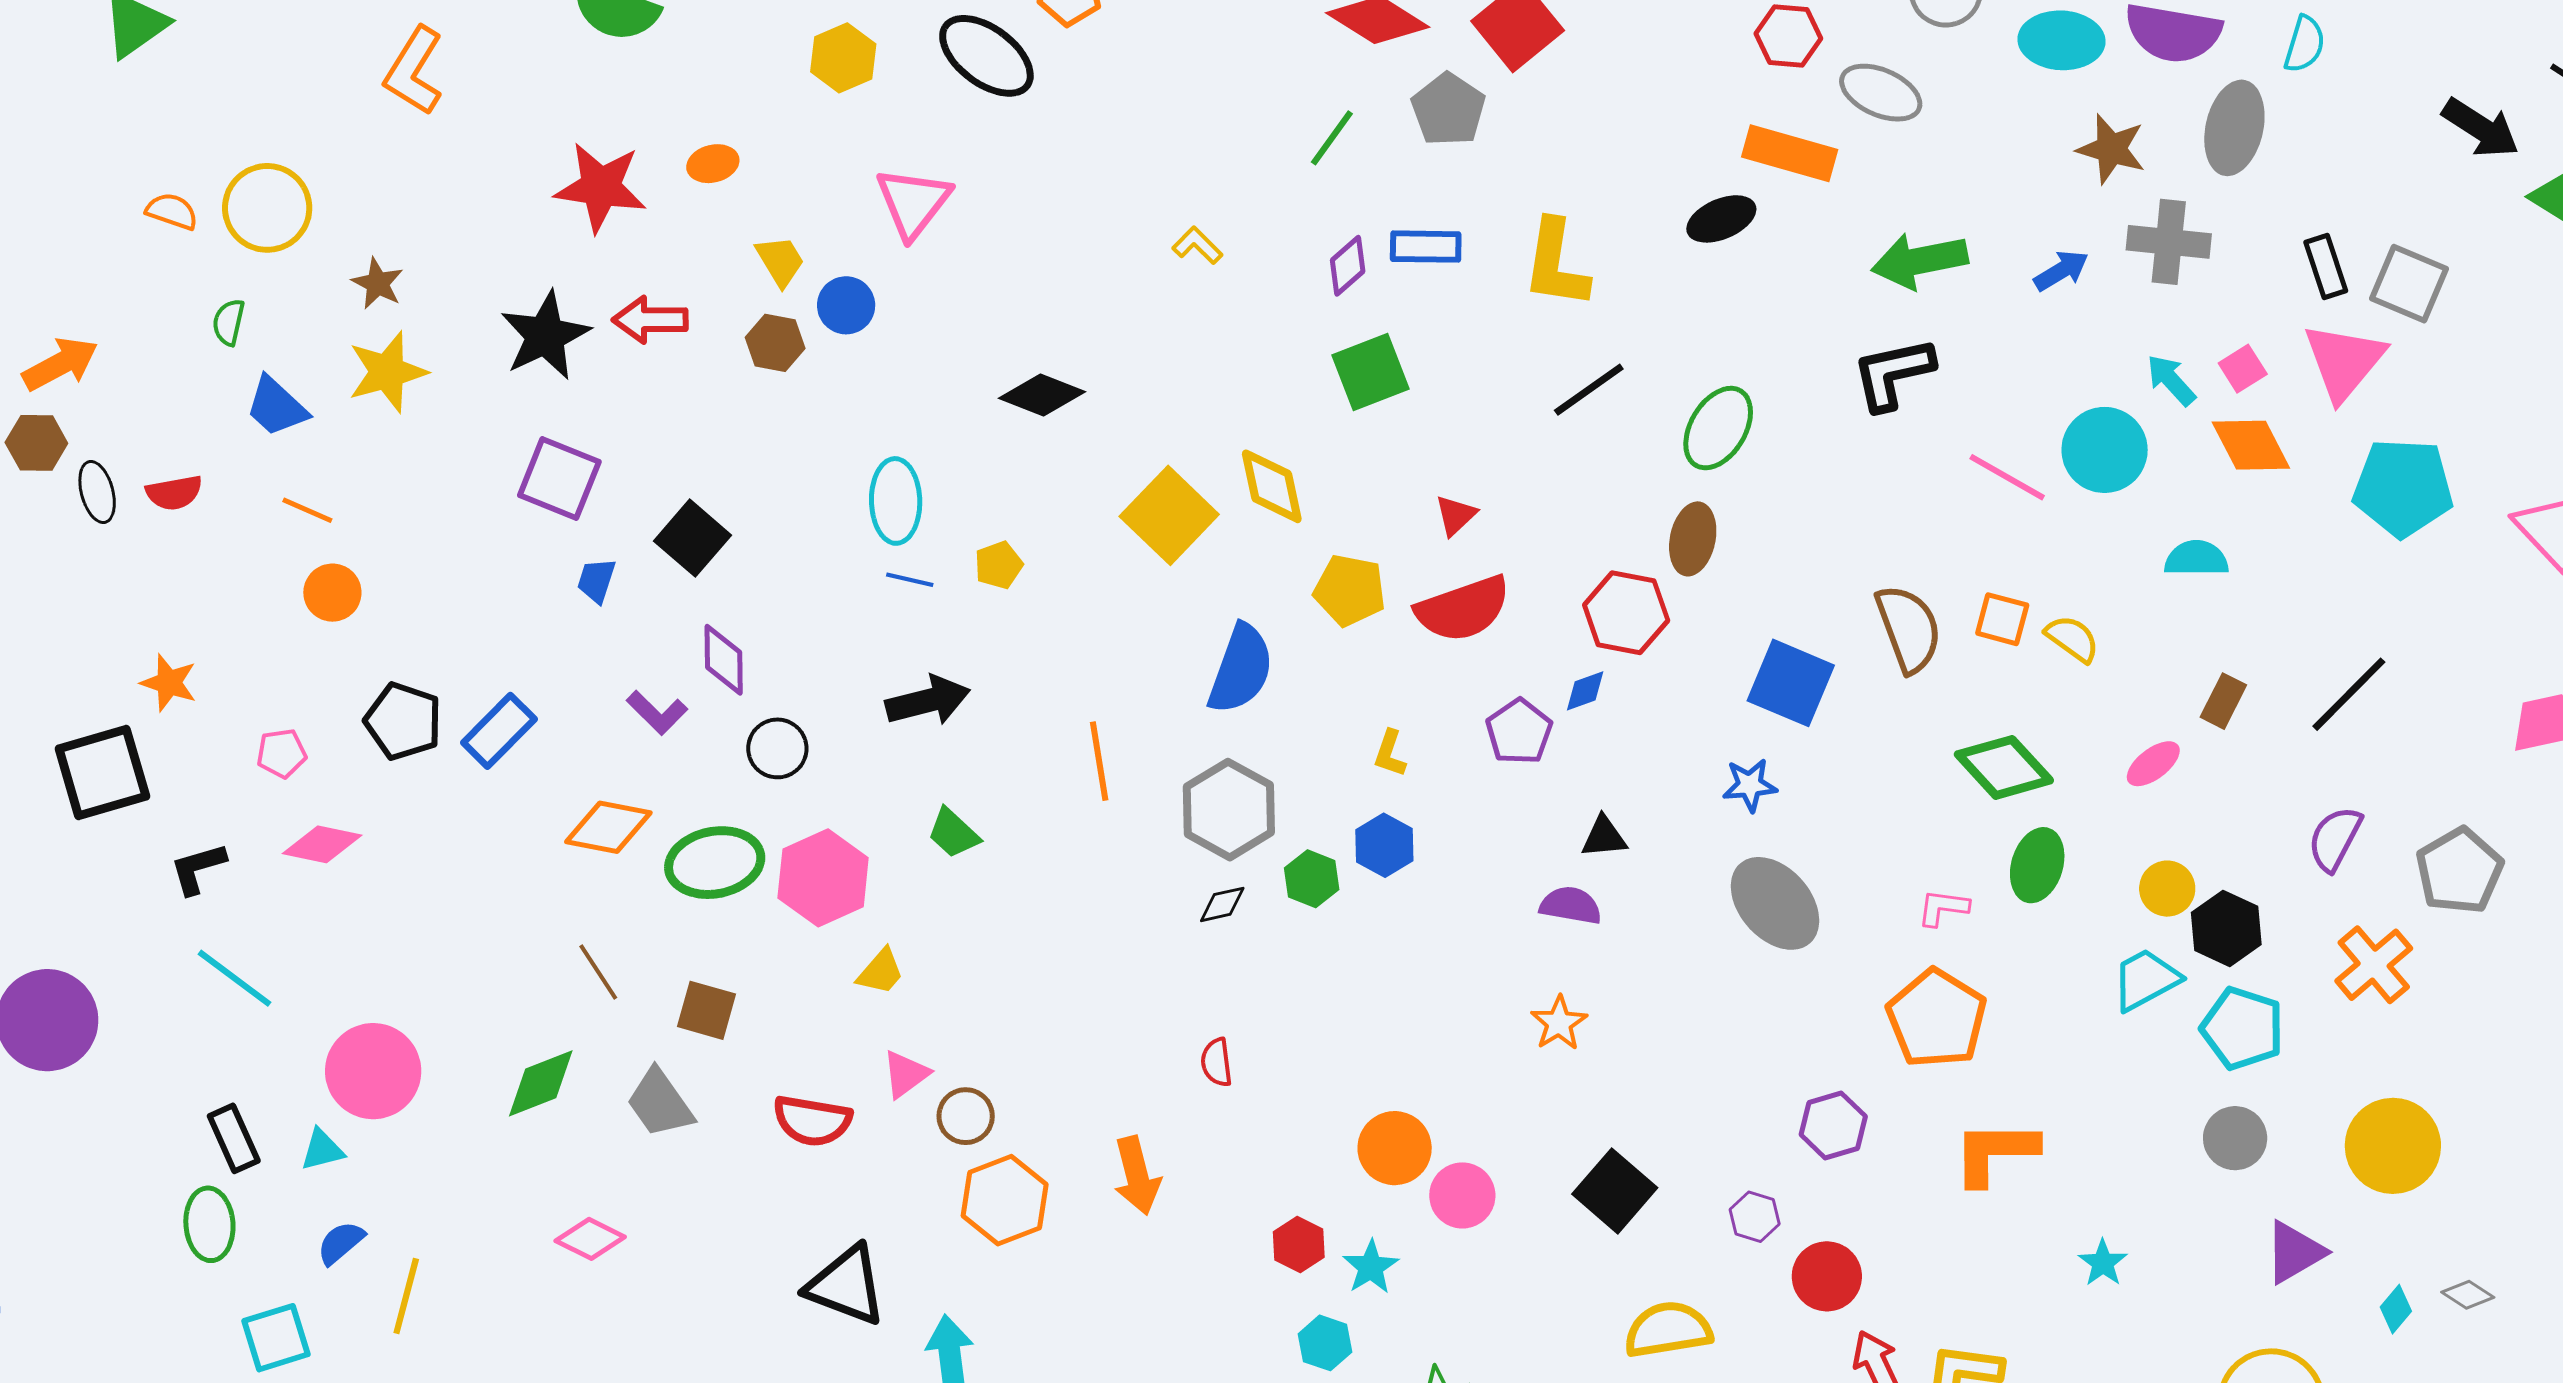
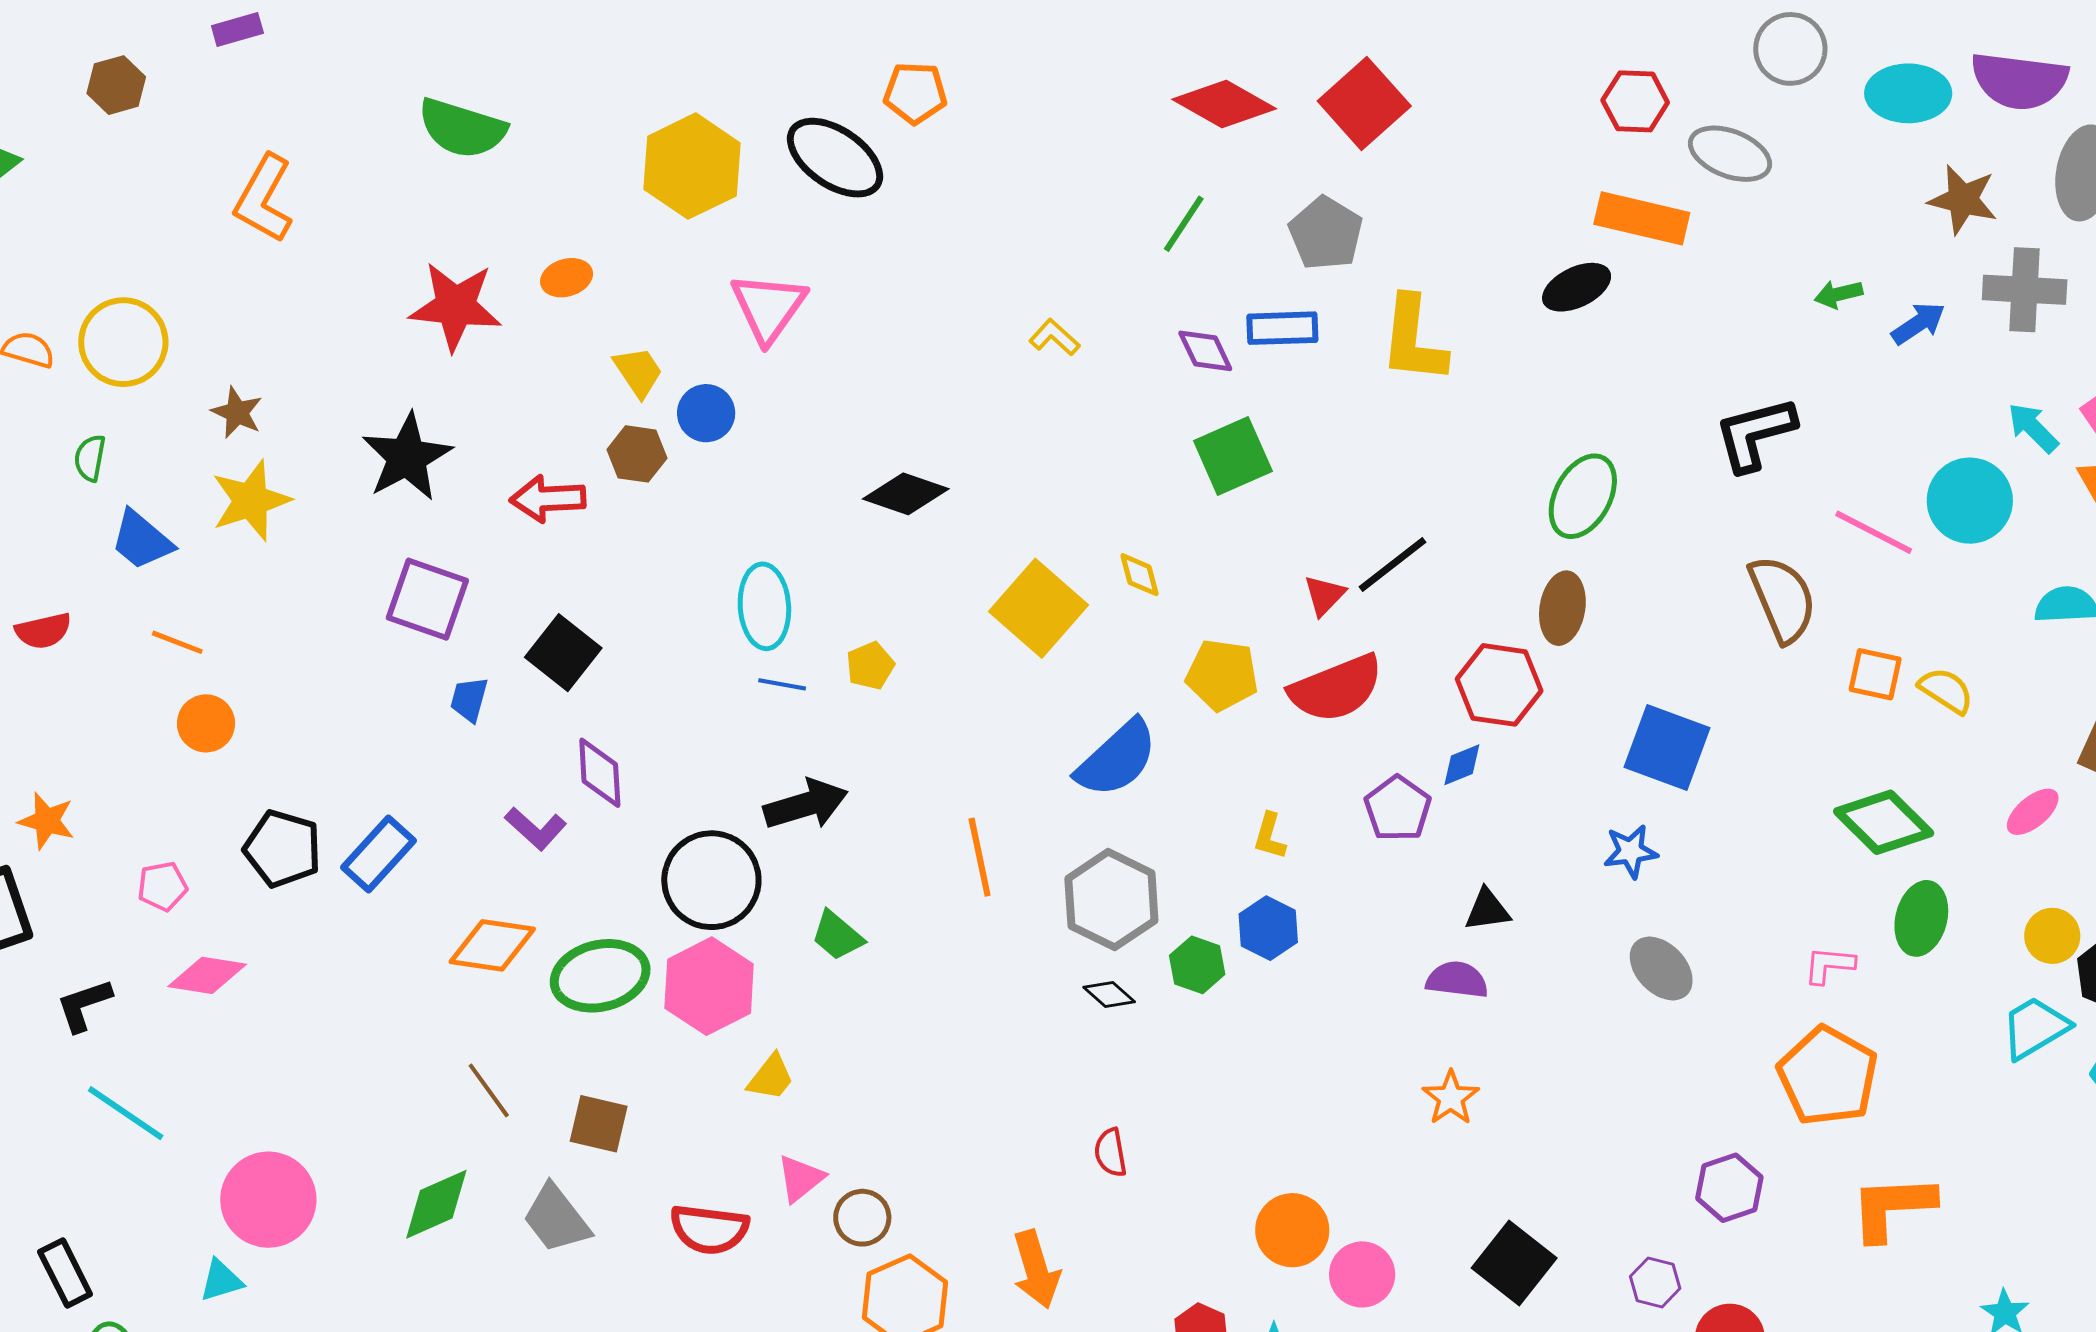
yellow hexagon: (843, 58) -> (692, 166), size x1.5
gray pentagon: (1448, 109) -> (1326, 233), moved
green arrow: (1920, 261) -> (1839, 294), moved, size x0.5
purple diamond: (1348, 266) -> (1205, 351), turned -72
red arrow: (650, 320) -> (548, 499), moved
black line: (1589, 390) -> (1393, 565), moved
yellow diamond: (1272, 486) -> (1140, 575), size x0.6
brown semicircle: (1909, 629) -> (1782, 599), moved
blue semicircle: (1241, 669) -> (1117, 759), turned 30
black circle: (777, 748) -> (711, 880), moved, size x1.6
gray ellipse: (1775, 903) -> (1661, 968), size x0.7
black diamond: (1222, 904) -> (1109, 995), turned 57
black rectangle: (234, 1138) -> (65, 1273), moved

